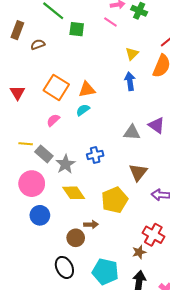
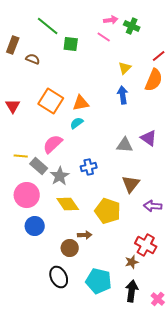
brown semicircle: (38, 44) -> (33, 59), turned 40
pink semicircle: (53, 120) -> (53, 144), moved, size x1.5
yellow pentagon: (115, 200) -> (108, 211), turned -30

